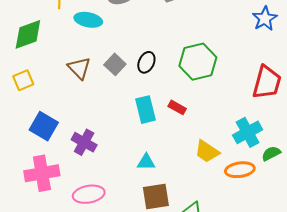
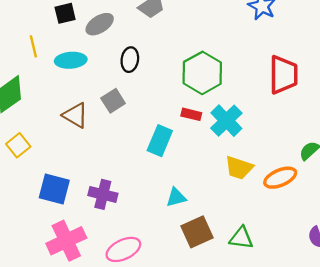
black ellipse: (146, 62) -> (130, 60), moved
gray square: (115, 64) -> (113, 101), turned 30
red rectangle: (177, 107) -> (191, 114), moved
cyan rectangle: (146, 110) -> (160, 141), turned 52
cyan cross: (248, 132) -> (226, 121), moved

